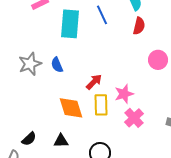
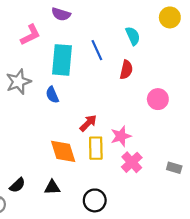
red semicircle: (139, 26) -> (126, 70), moved
gray star: (30, 64) -> (18, 82), moved
blue semicircle: (57, 65) -> (52, 95), moved

